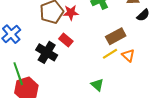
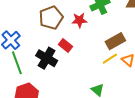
red star: (71, 13) -> (79, 20), moved
green line: (18, 74) -> (17, 63), moved

